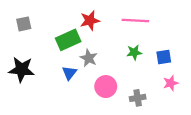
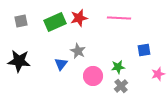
green rectangle: (68, 40) -> (55, 22), moved
green star: (134, 52) -> (118, 67), moved
pink star: (171, 83) -> (158, 74), moved
gray cross: (138, 98) -> (121, 86), turned -32

